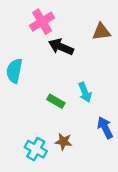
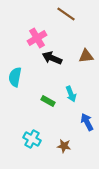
brown triangle: (101, 32) -> (86, 56), moved
brown star: (63, 142) -> (64, 146), moved

